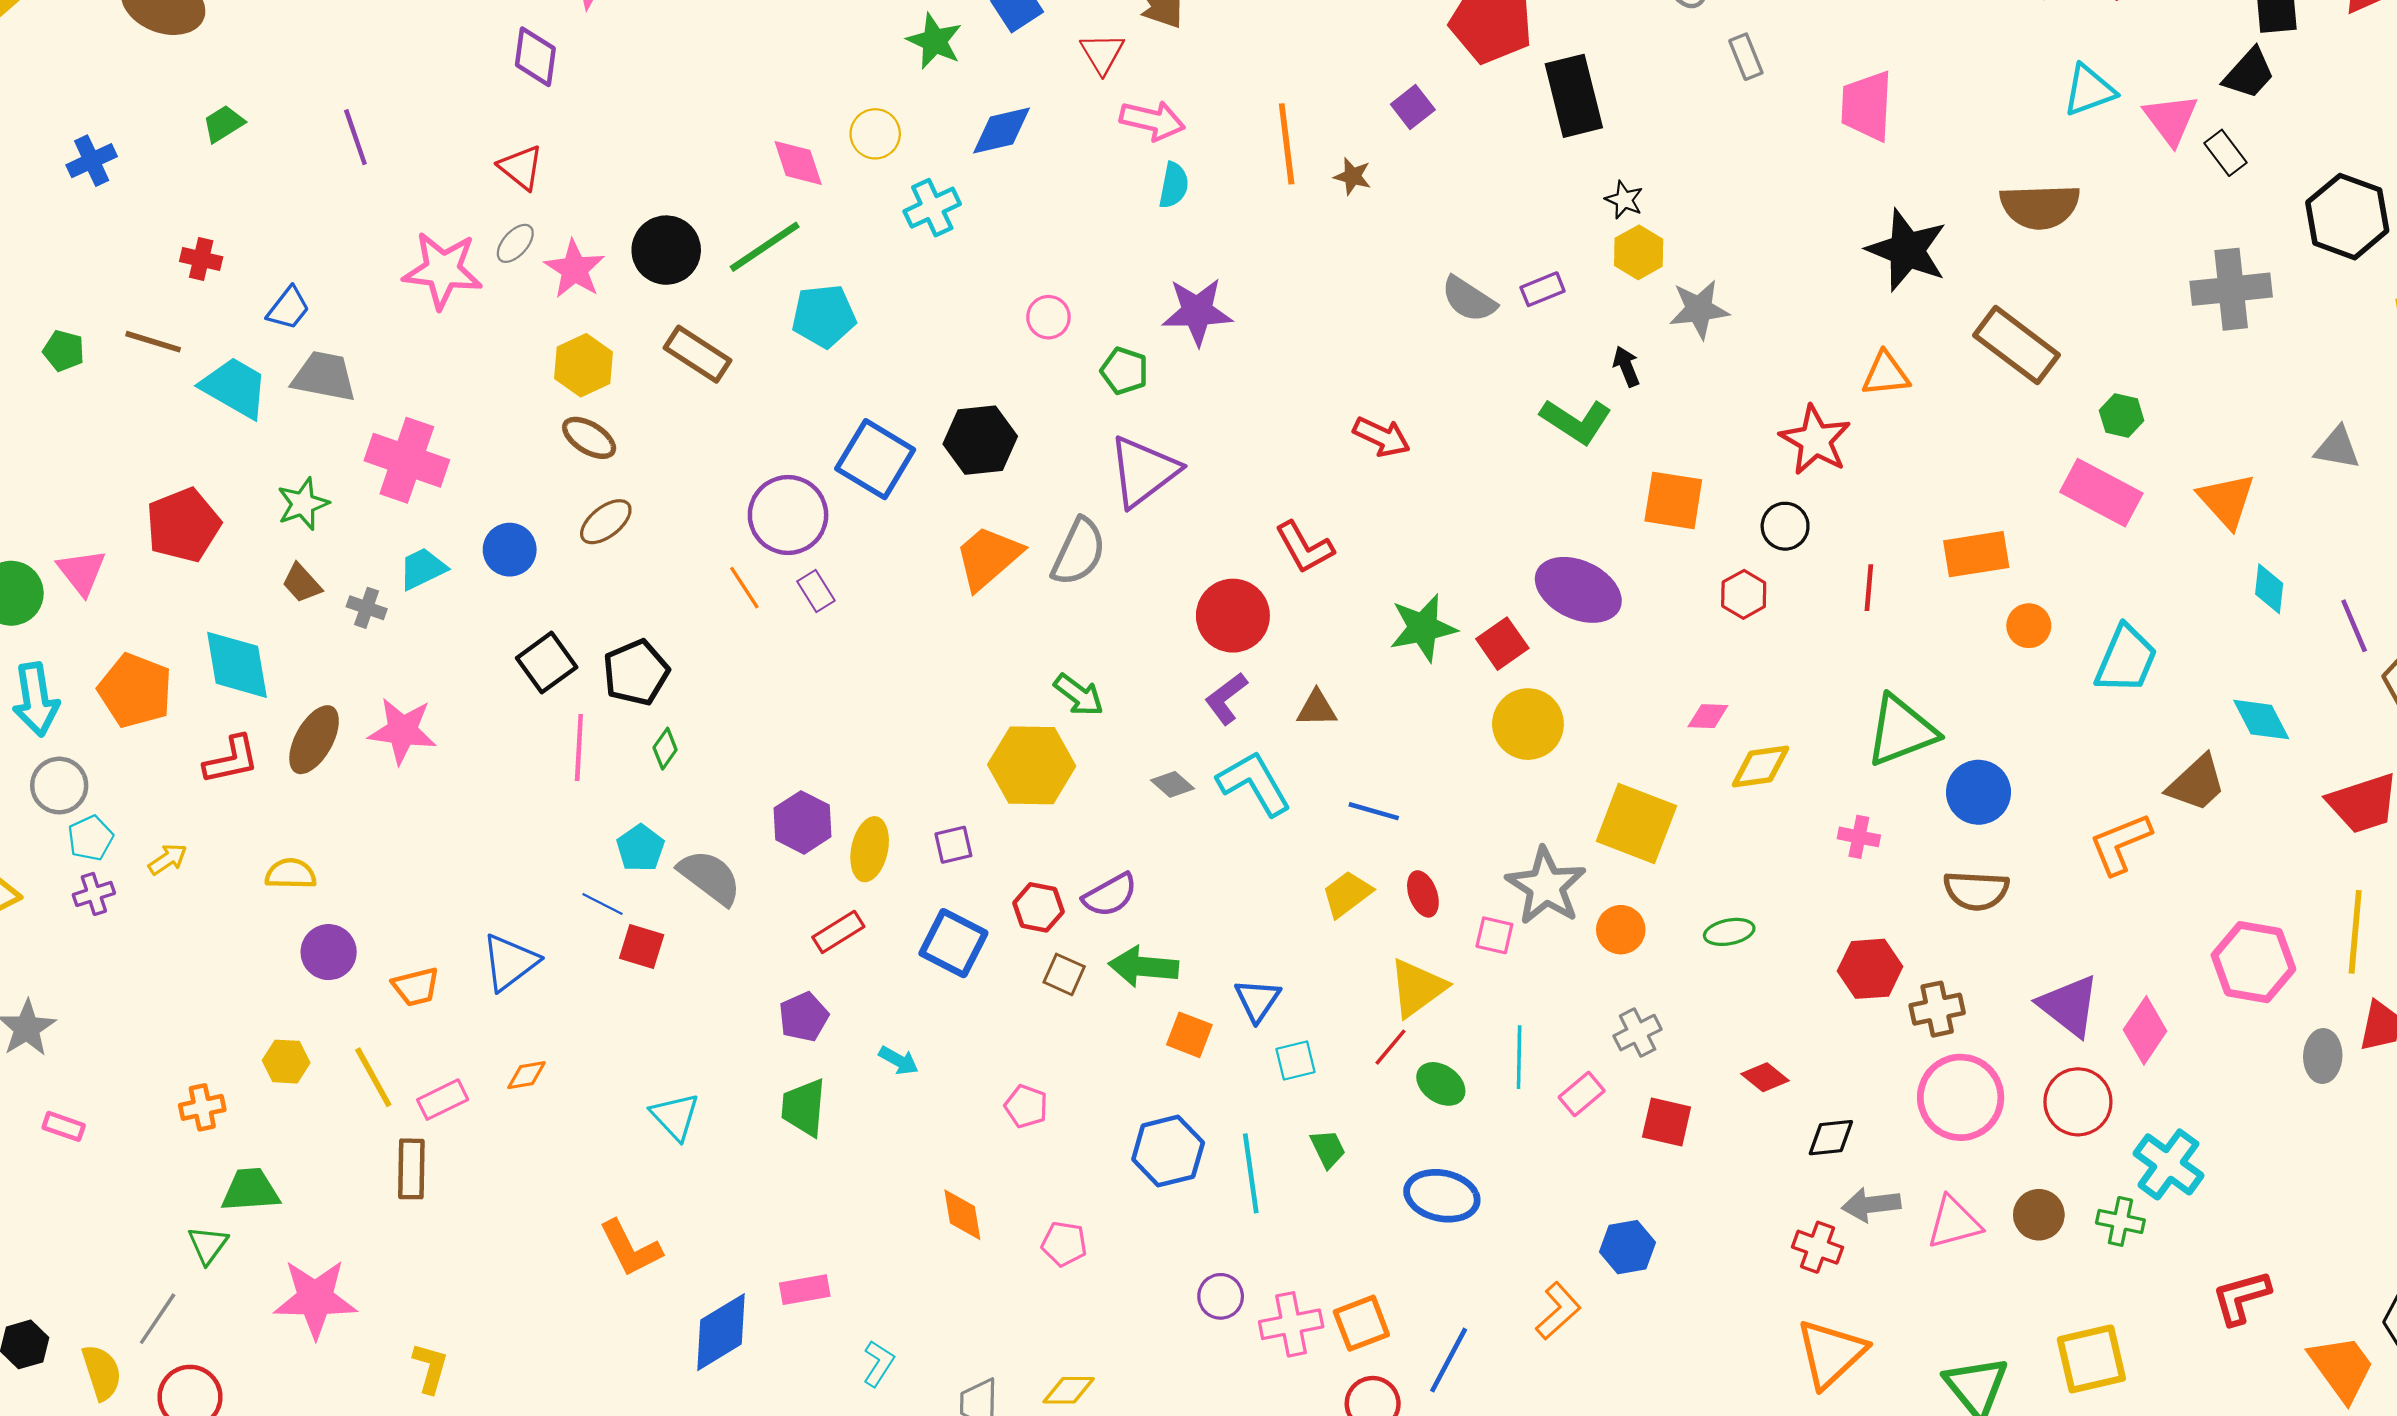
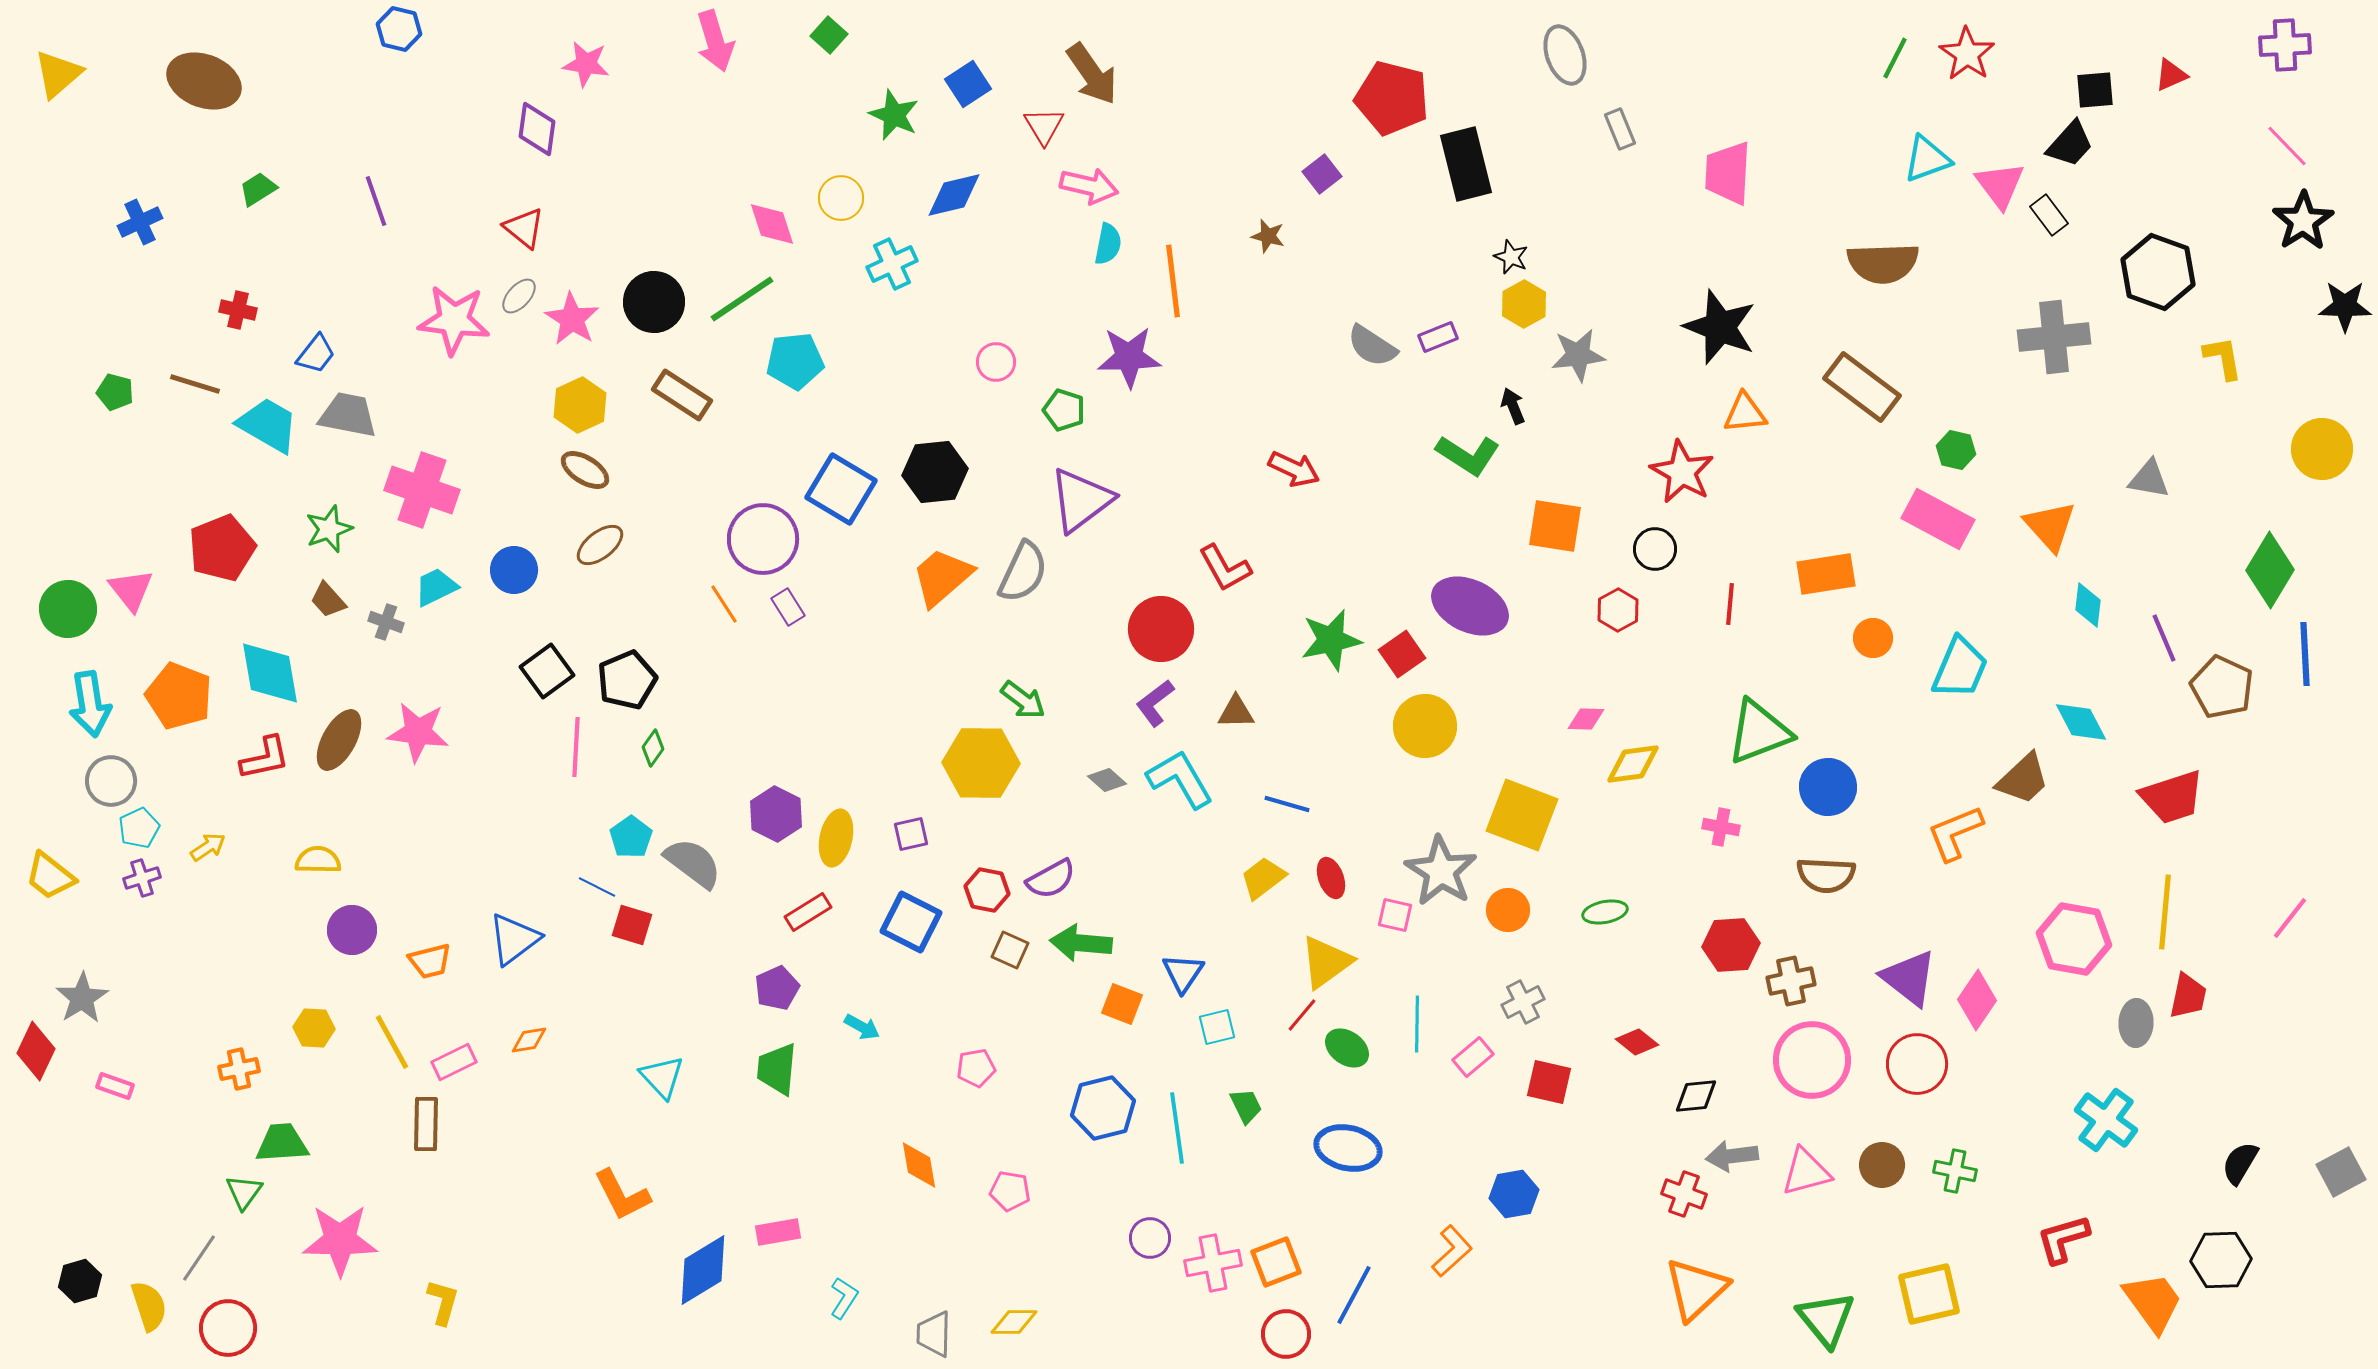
orange line: (1287, 144) -> (1173, 281), moved
black star: (1907, 250) -> (1720, 327), moved
pink pentagon: (1026, 1106) -> (976, 1068), turned -30
cyan cross: (2168, 1164) -> (2106, 1120), moved

